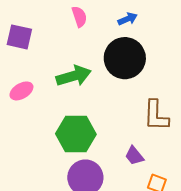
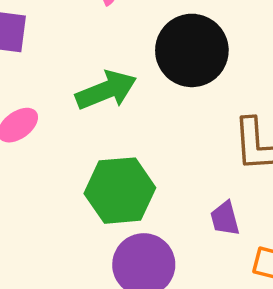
purple trapezoid: (134, 156) -> (225, 219), turned 30

